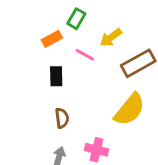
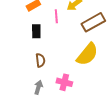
pink line: (85, 55) -> (56, 16), turned 56

